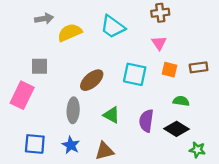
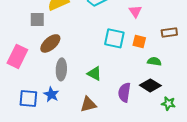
gray square: (39, 66) -> (37, 19), moved
orange square: (170, 70) -> (139, 41), moved
brown ellipse: (92, 80) -> (50, 43), moved
purple semicircle: (146, 121) -> (124, 92), moved
blue star: (71, 145) -> (51, 94), moved

